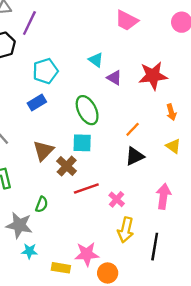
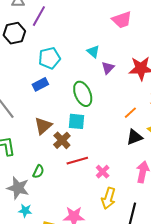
pink trapezoid: (127, 20) -> (122, 20), turned -50
purple triangle: (114, 78) -> (108, 68), turned 40
orange line: (133, 129) -> (130, 113), moved
black triangle: (135, 156) -> (134, 137), moved

